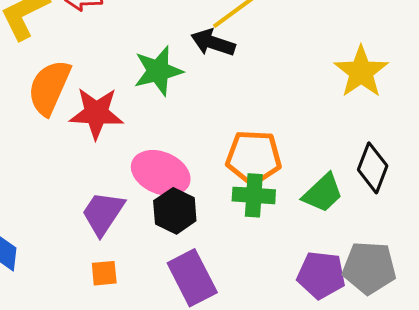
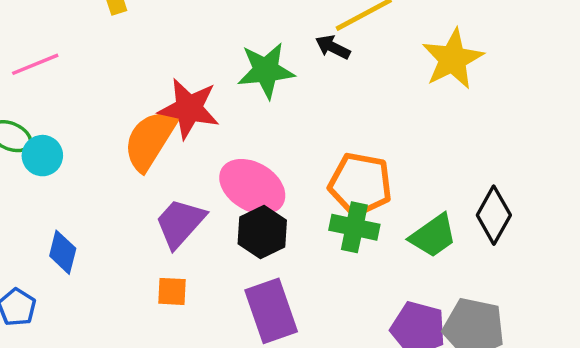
black arrow: (213, 43) -> (333, 47), size x0.7
yellow star: (361, 72) -> (453, 59), moved
orange semicircle: (49, 87) -> (150, 140), moved

